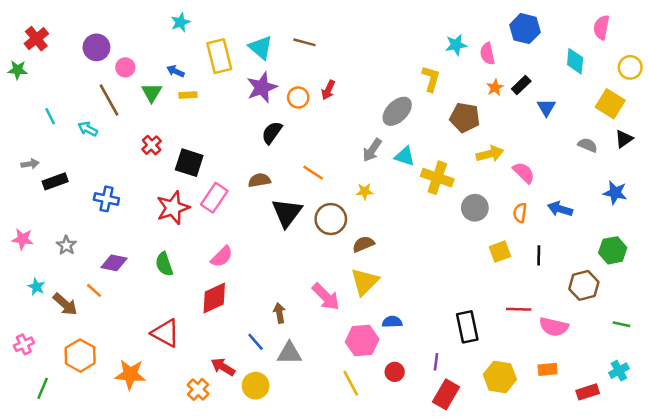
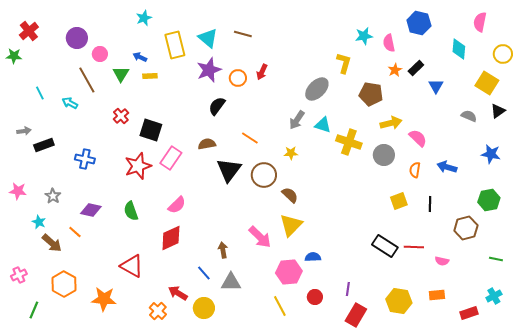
gray circle: (475, 208) -> (384, 155), moved
brown semicircle: (363, 244) -> (290, 195), turned 66
cyan star: (36, 287) -> (39, 222), moved
black rectangle: (467, 327) -> (385, 246), moved, turned -45
pink semicircle: (554, 327) -> (442, 261), size x0.6

